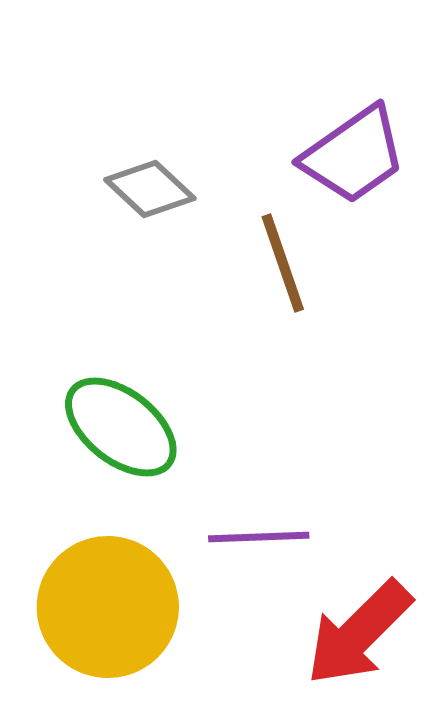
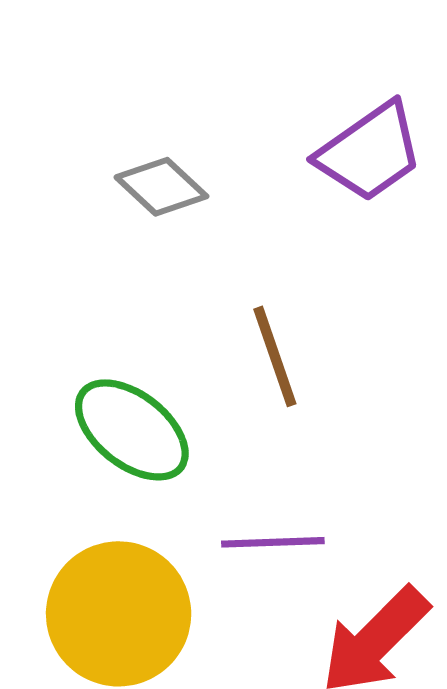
brown line: (283, 263) -> (275, 356), moved

